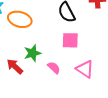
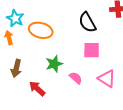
red arrow: (15, 66) -> (37, 89), moved

